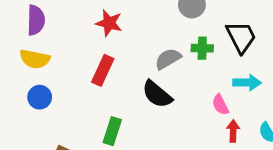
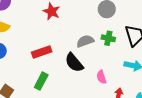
red rectangle: (103, 70) -> (42, 52), moved, turned 36
pink semicircle: (220, 105) -> (101, 77), moved

